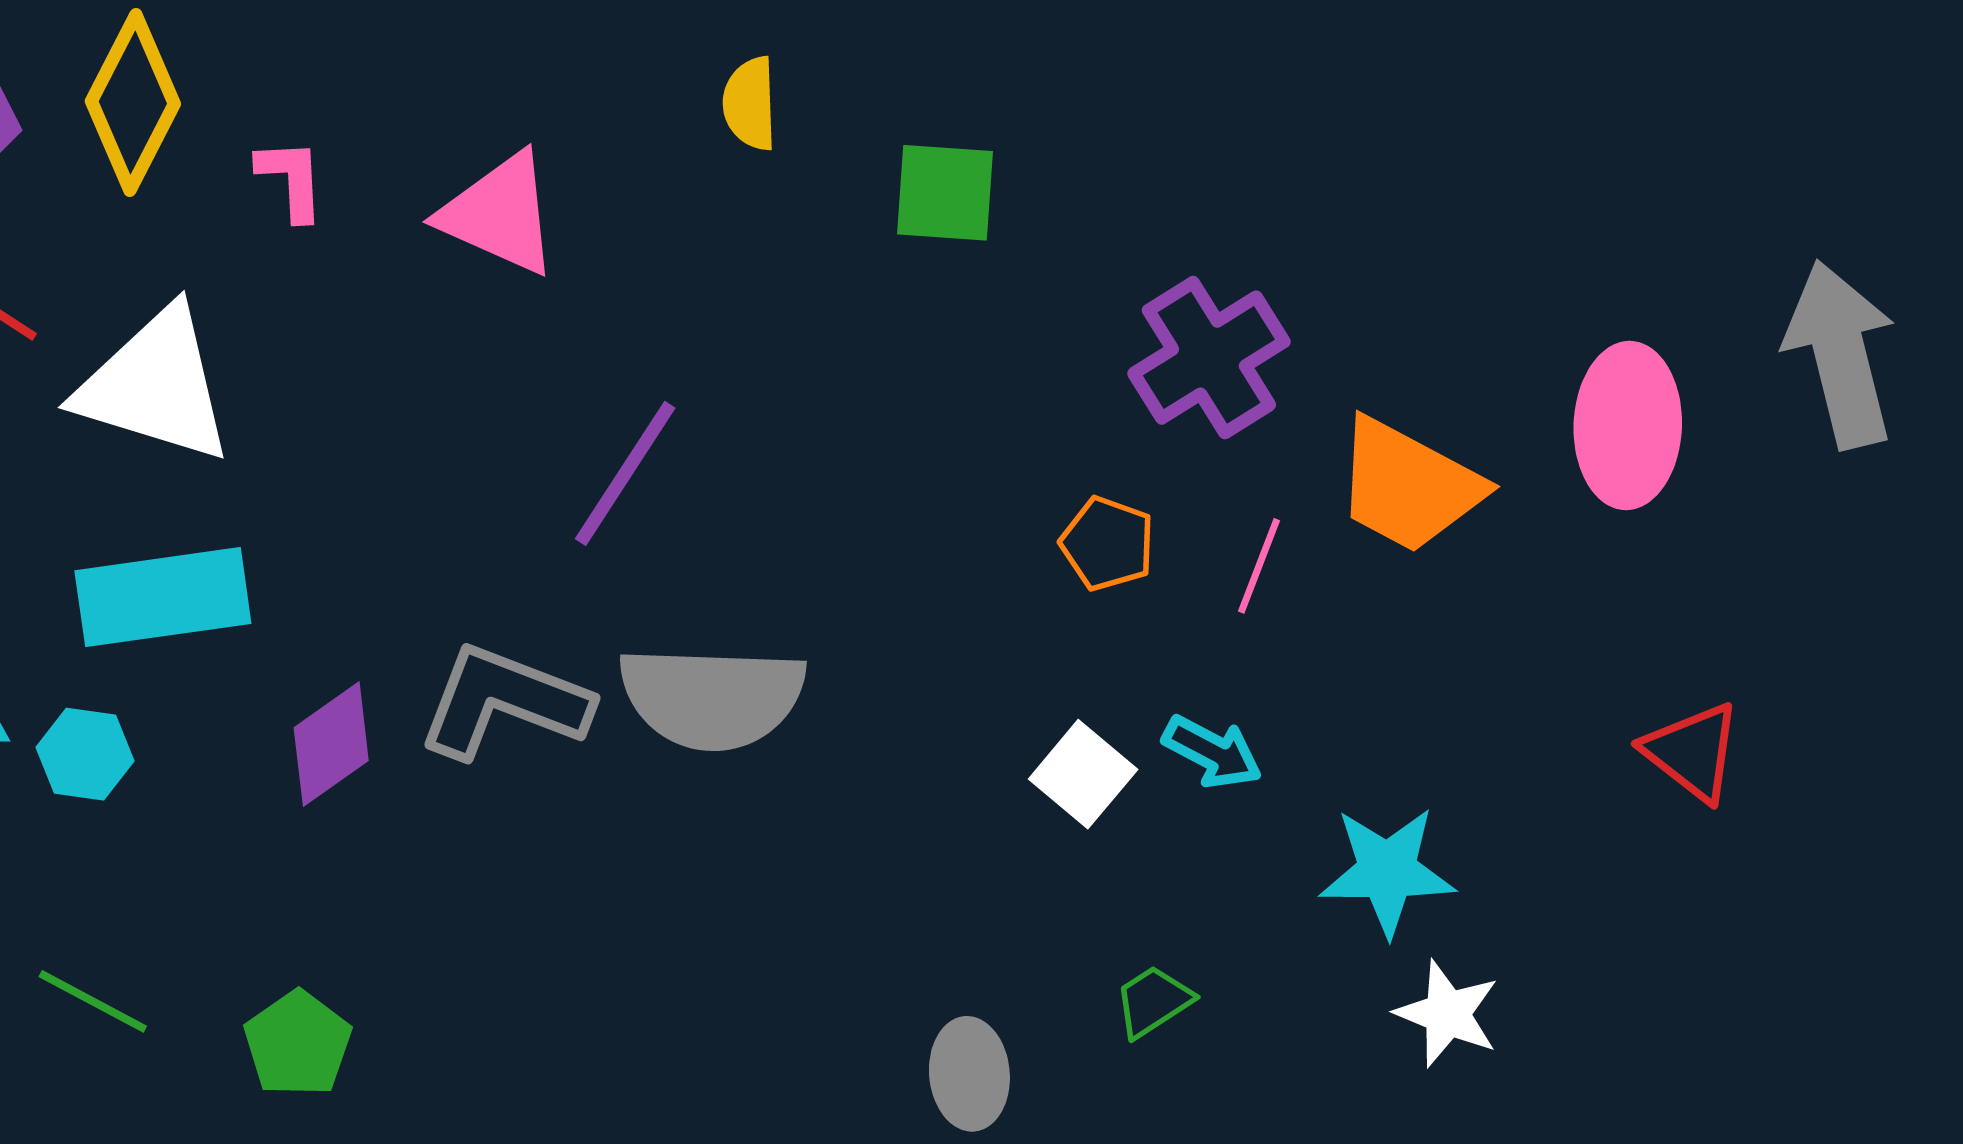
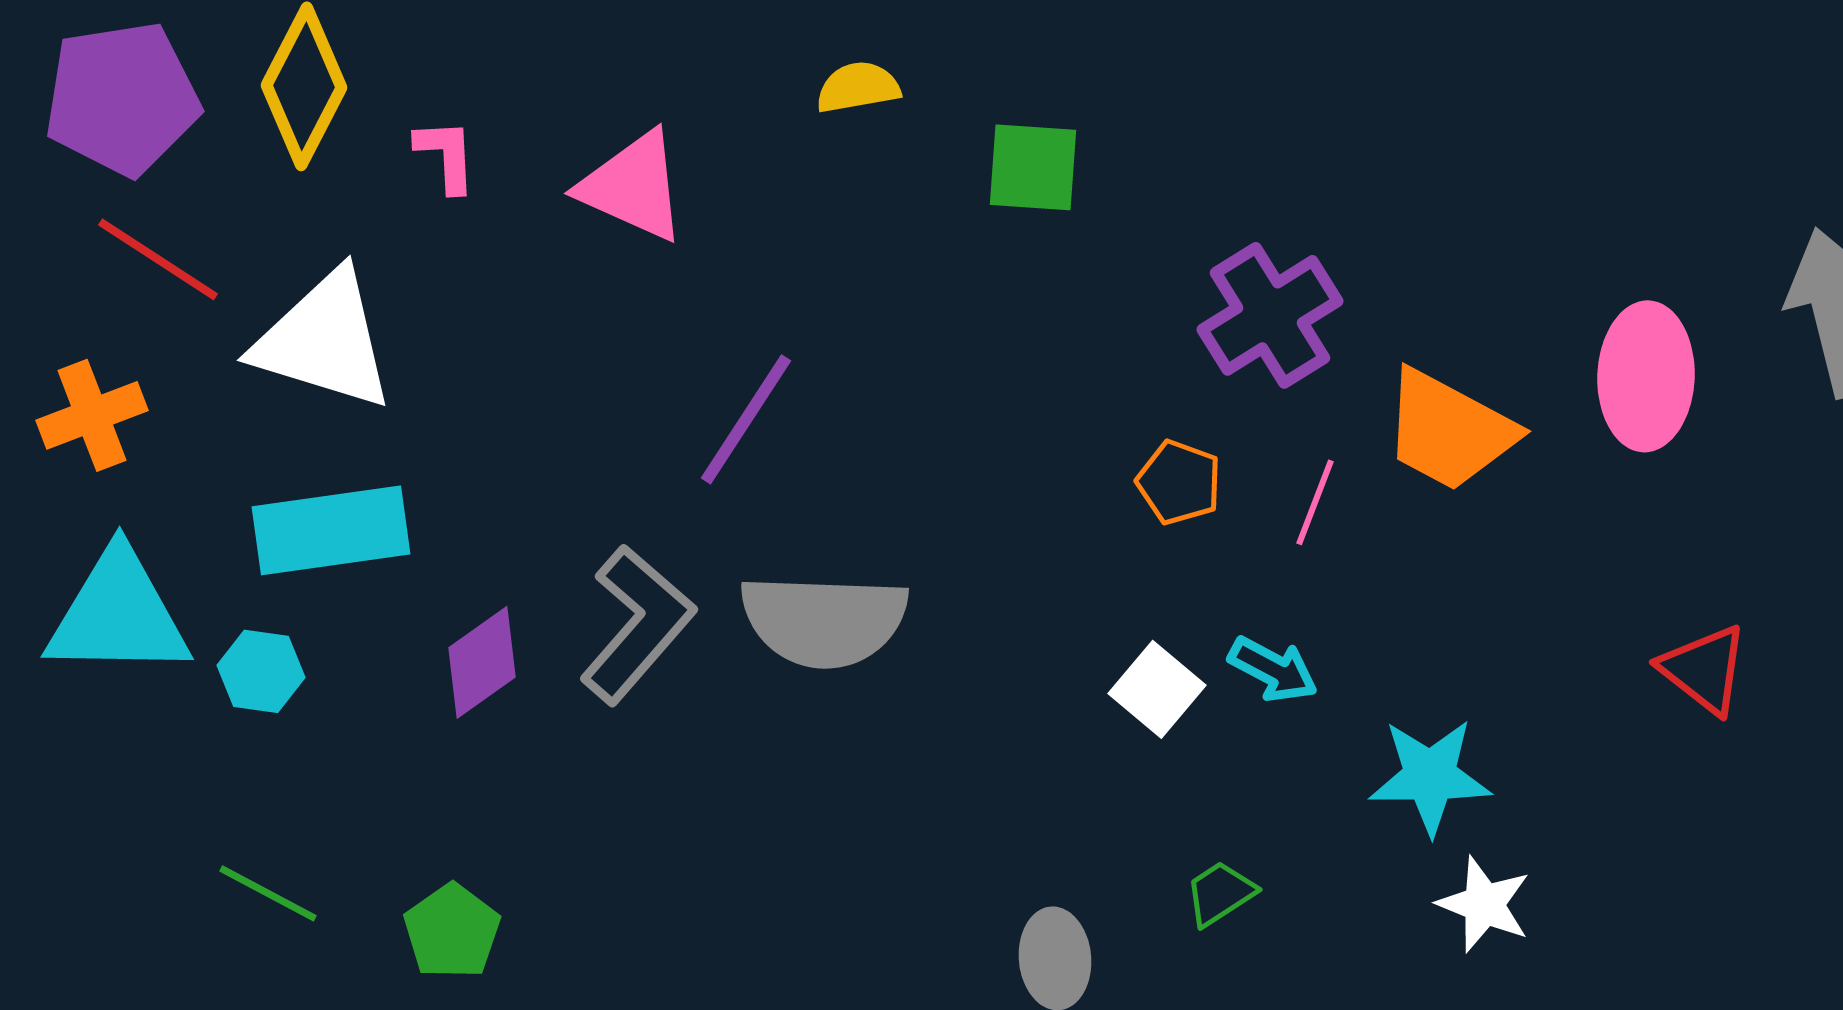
yellow semicircle: (750, 104) -> (858, 87), turned 82
gray L-shape: (504, 702) -> (637, 624), turned 110

